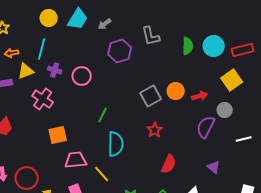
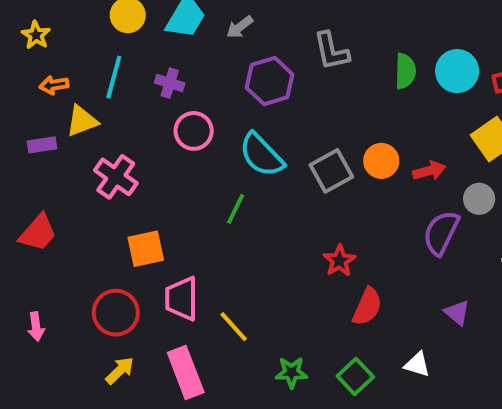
purple cross: (55, 70) -> (170, 83), moved
red star: (155, 130) -> (339, 261), moved
cyan semicircle: (116, 144) -> (262, 155), moved, turned 135
pink trapezoid: (76, 160) -> (182, 299), turned -85
red circle: (27, 178) -> (116, 313), moved

